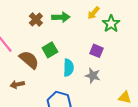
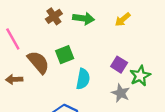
green star: (111, 24) -> (140, 76), moved
gray star: (93, 76) -> (121, 93), moved
brown arrow: (17, 84) -> (14, 79), moved

